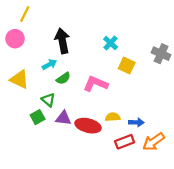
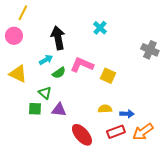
cyan cross: (111, 43) -> (100, 28), moved
yellow square: (127, 65) -> (108, 76), moved
pink L-shape: (96, 84) -> (82, 65), moved
green square: (38, 117) -> (35, 109), turned 32
red ellipse: (88, 126) -> (82, 135), moved, turned 35

